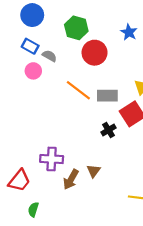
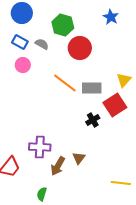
blue star: (129, 32) -> (111, 17), moved
gray semicircle: (49, 56) -> (42, 44), moved
green semicircle: (33, 210) -> (42, 194), moved

